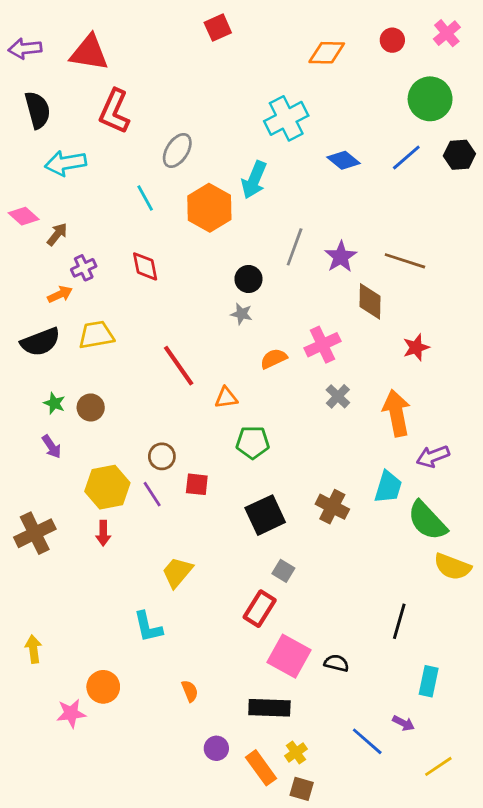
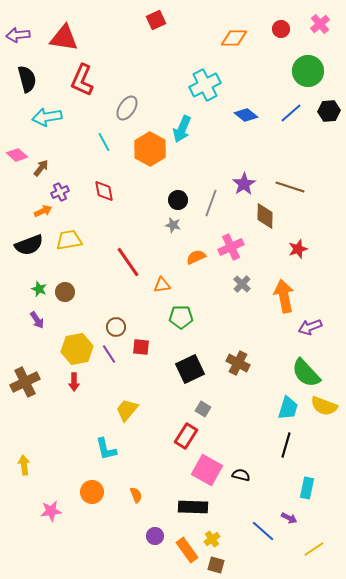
gray line: (295, 247) -> (211, 203), moved
cyan trapezoid: (388, 487) -> (288, 408), moved
orange circle: (103, 687) -> (92, 492), moved

